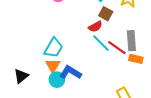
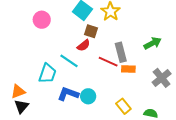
cyan line: (101, 43) -> (69, 61), moved
orange triangle: (53, 66) -> (18, 91), moved, turned 49
cyan circle: (57, 80) -> (88, 96), moved

